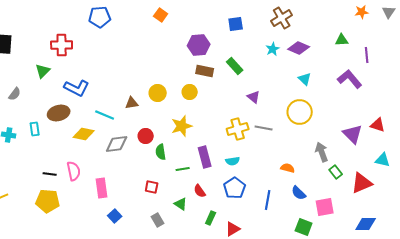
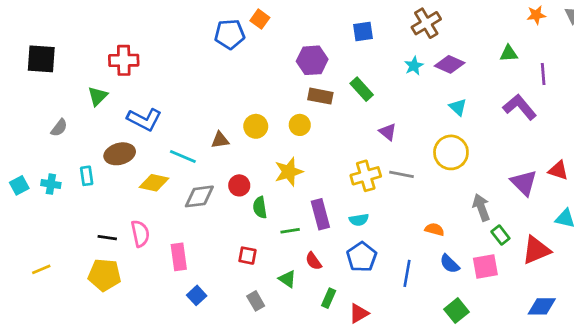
blue pentagon: (100, 17) -> (230, 34), moved
pink square: (325, 207) -> (485, 267), moved
green square: (304, 227) -> (456, 311), turned 30

